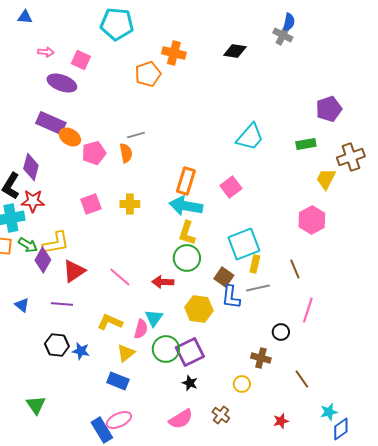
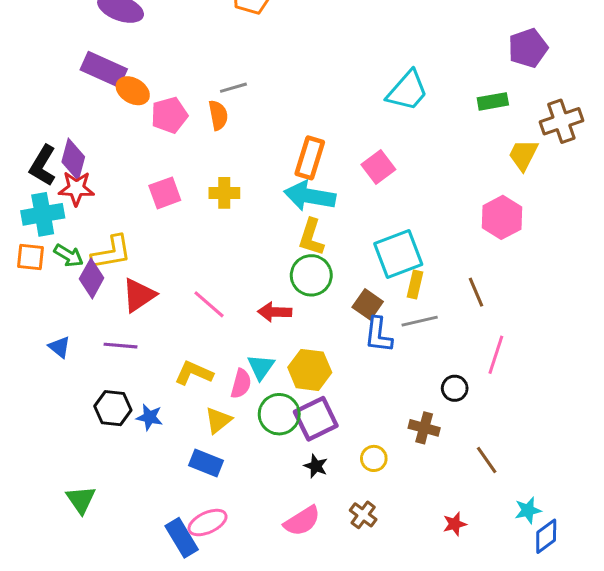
purple diamond: (31, 167) -> (73, 159), moved
yellow hexagon: (199, 309) -> (310, 370), moved
yellow circle: (242, 384) -> (374, 458), moved

